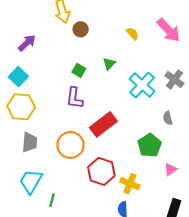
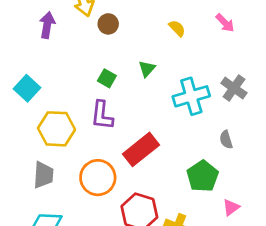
pink arrow: (169, 30) -> (225, 23), size x0.6
purple arrow: (27, 43) -> (47, 25), moved, turned -36
cyan cross: (142, 85) -> (191, 96), turned 32
yellow hexagon: (21, 107) -> (57, 129), moved

